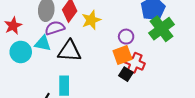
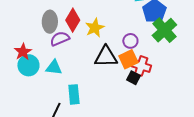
red star: (13, 26) -> (23, 52), moved
cyan triangle: (43, 43) -> (54, 67), moved
black triangle: (69, 51) -> (106, 57), moved

